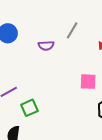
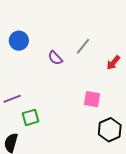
purple semicircle: (46, 46) -> (55, 58), turned 42

